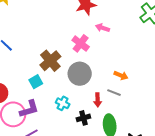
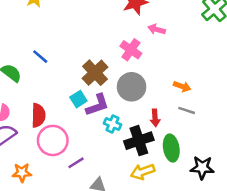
gray line: (114, 93) -> (187, 110), moved
purple L-shape: (29, 109) -> (97, 105), moved
black cross: (83, 118) -> (139, 141), size x1.6

